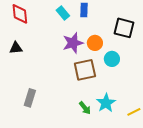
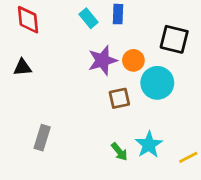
cyan circle: (112, 59) -> (157, 83), size x1.5
brown square: (85, 70) -> (119, 98), size x0.7

